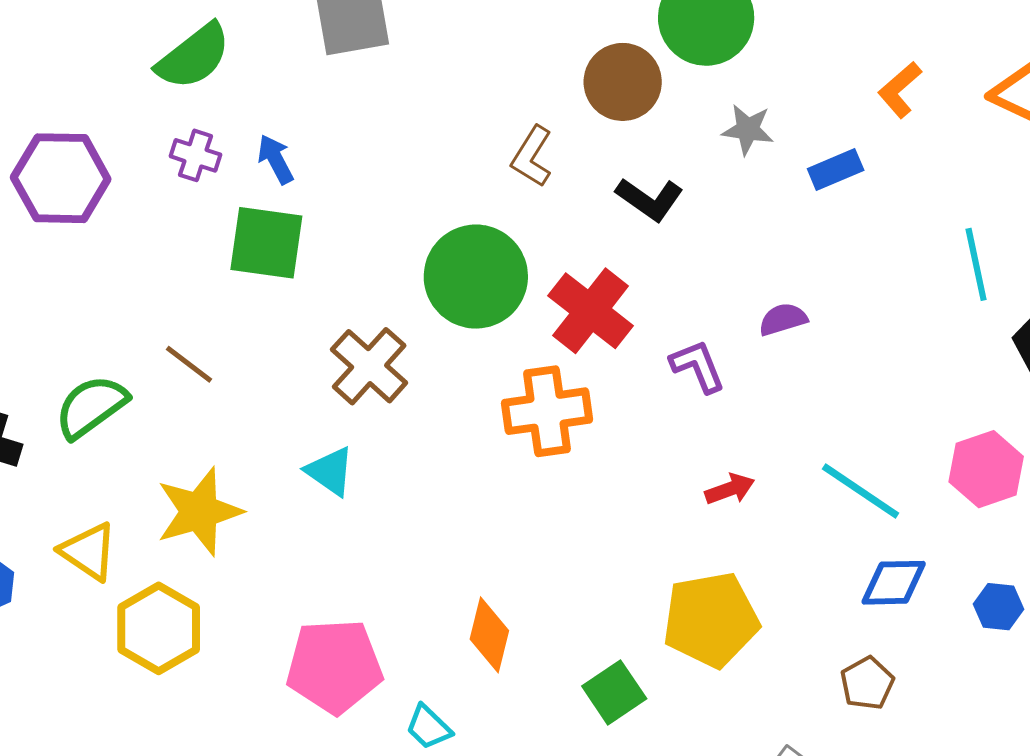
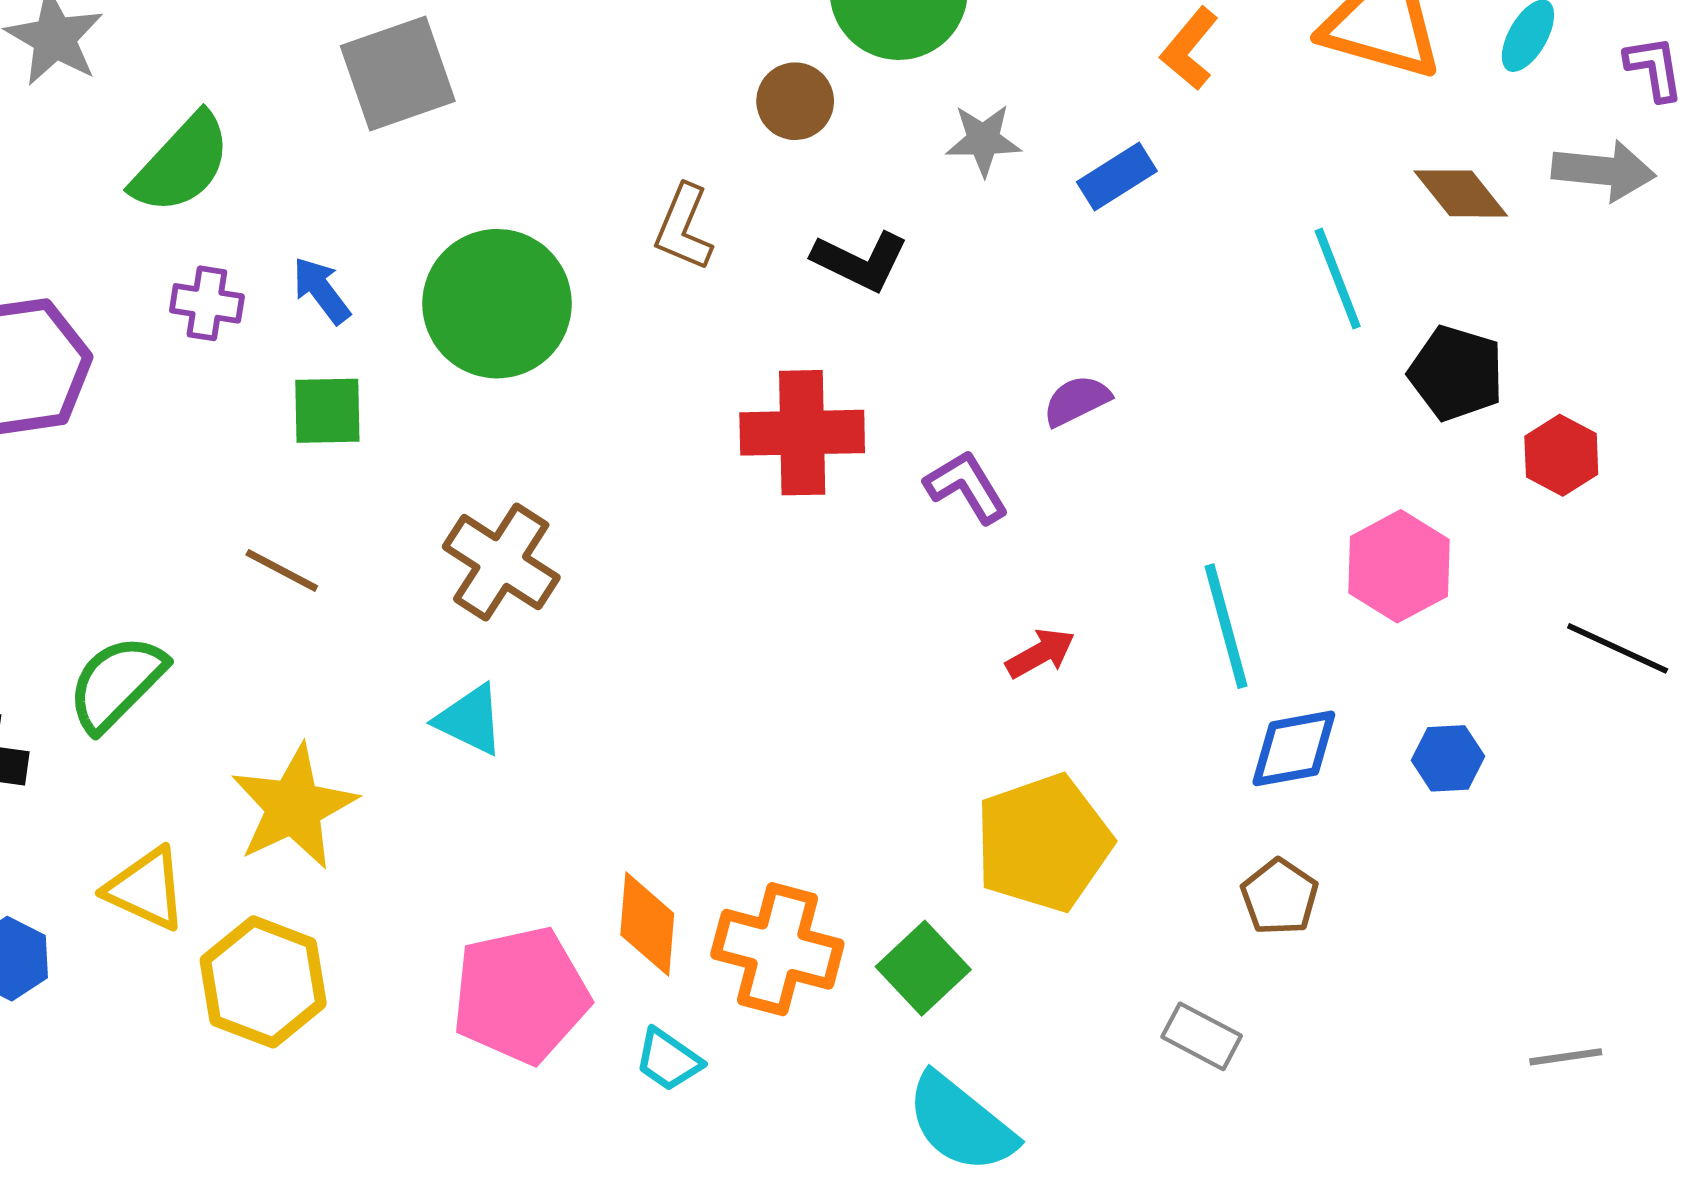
brown circle: (623, 82) -> (795, 101), size x0.7
green square: (266, 243) -> (327, 411), size x0.7
green circle: (476, 277) -> (497, 304), moved
red cross: (591, 311) -> (802, 433), turned -30
brown line: (189, 364) -> (282, 570), moved
orange cross: (547, 411) -> (777, 949), moved, turned 32
cyan line: (861, 491) -> (1226, 626), turned 50
orange diamond: (489, 635) -> (647, 924), moved

